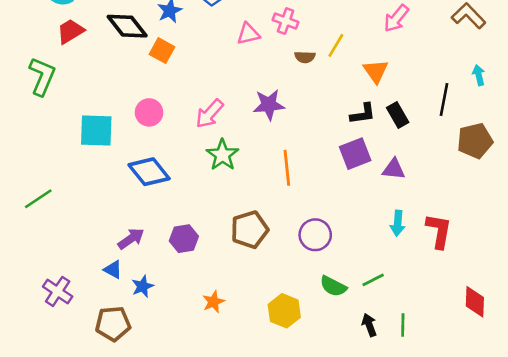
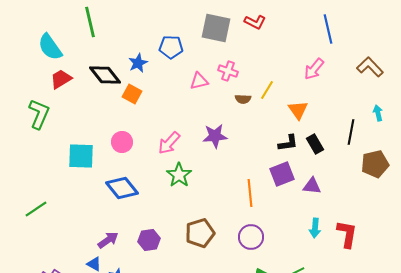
orange line: (287, 168) -> (250, 193), moved

